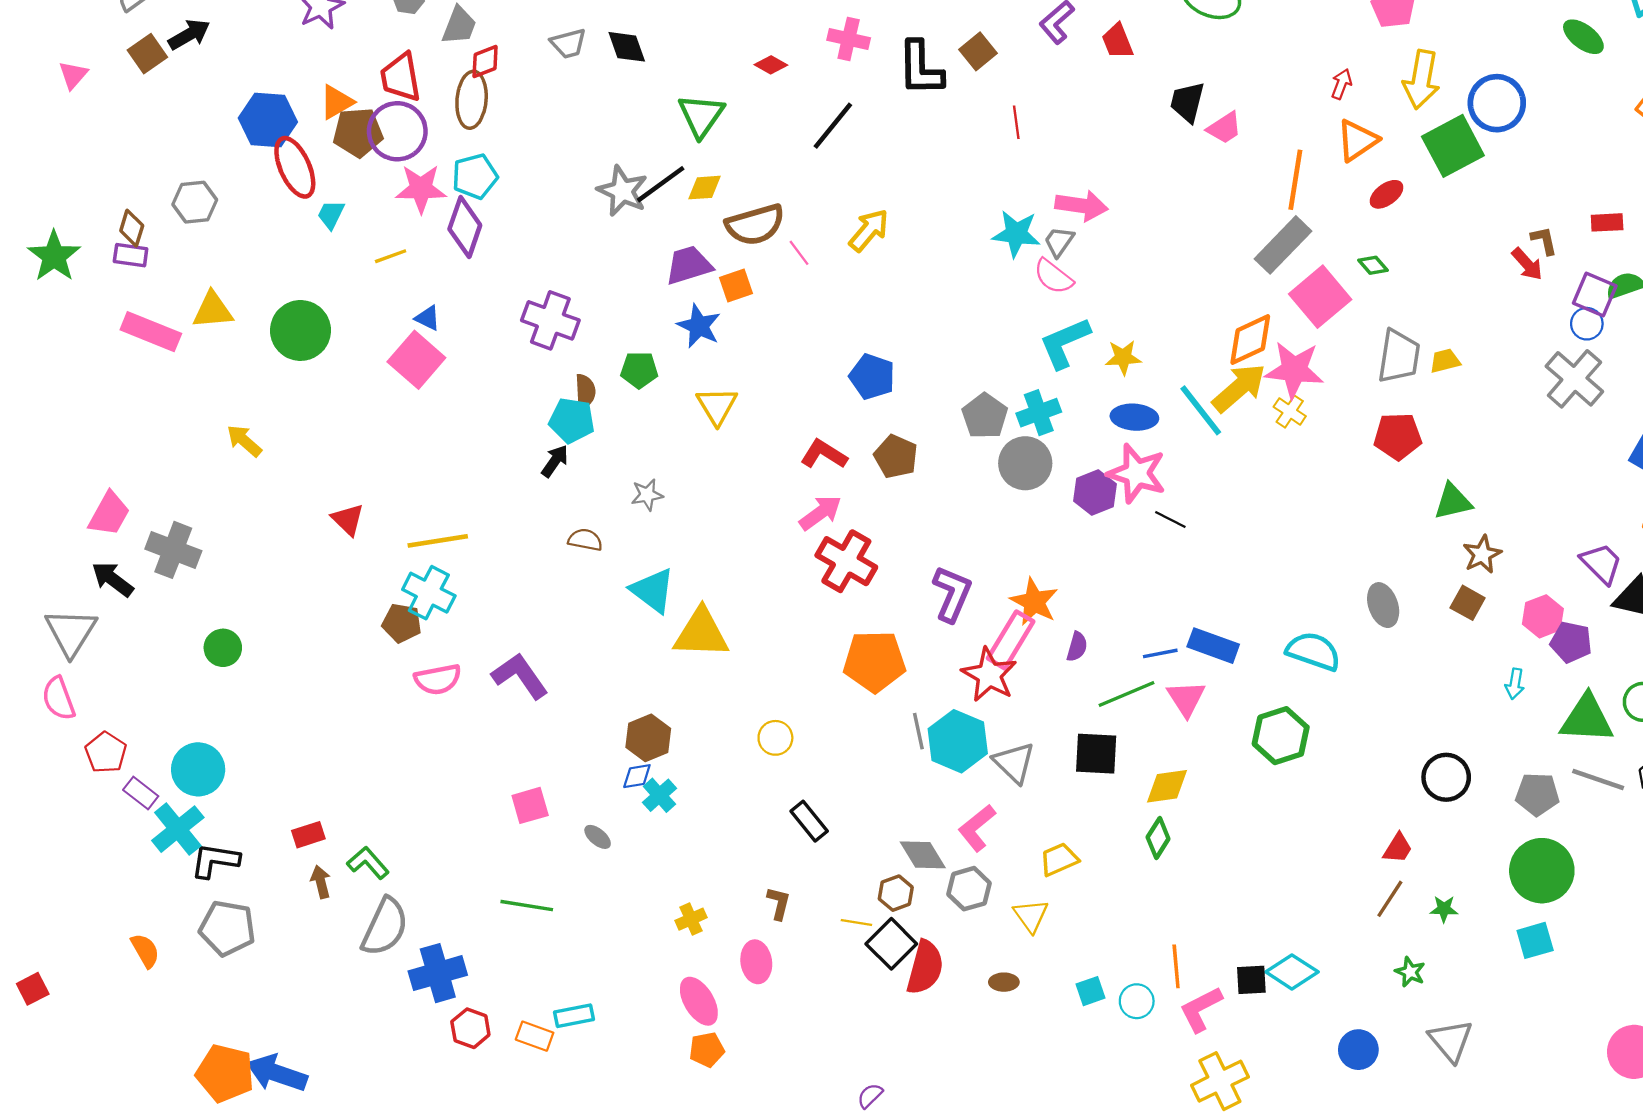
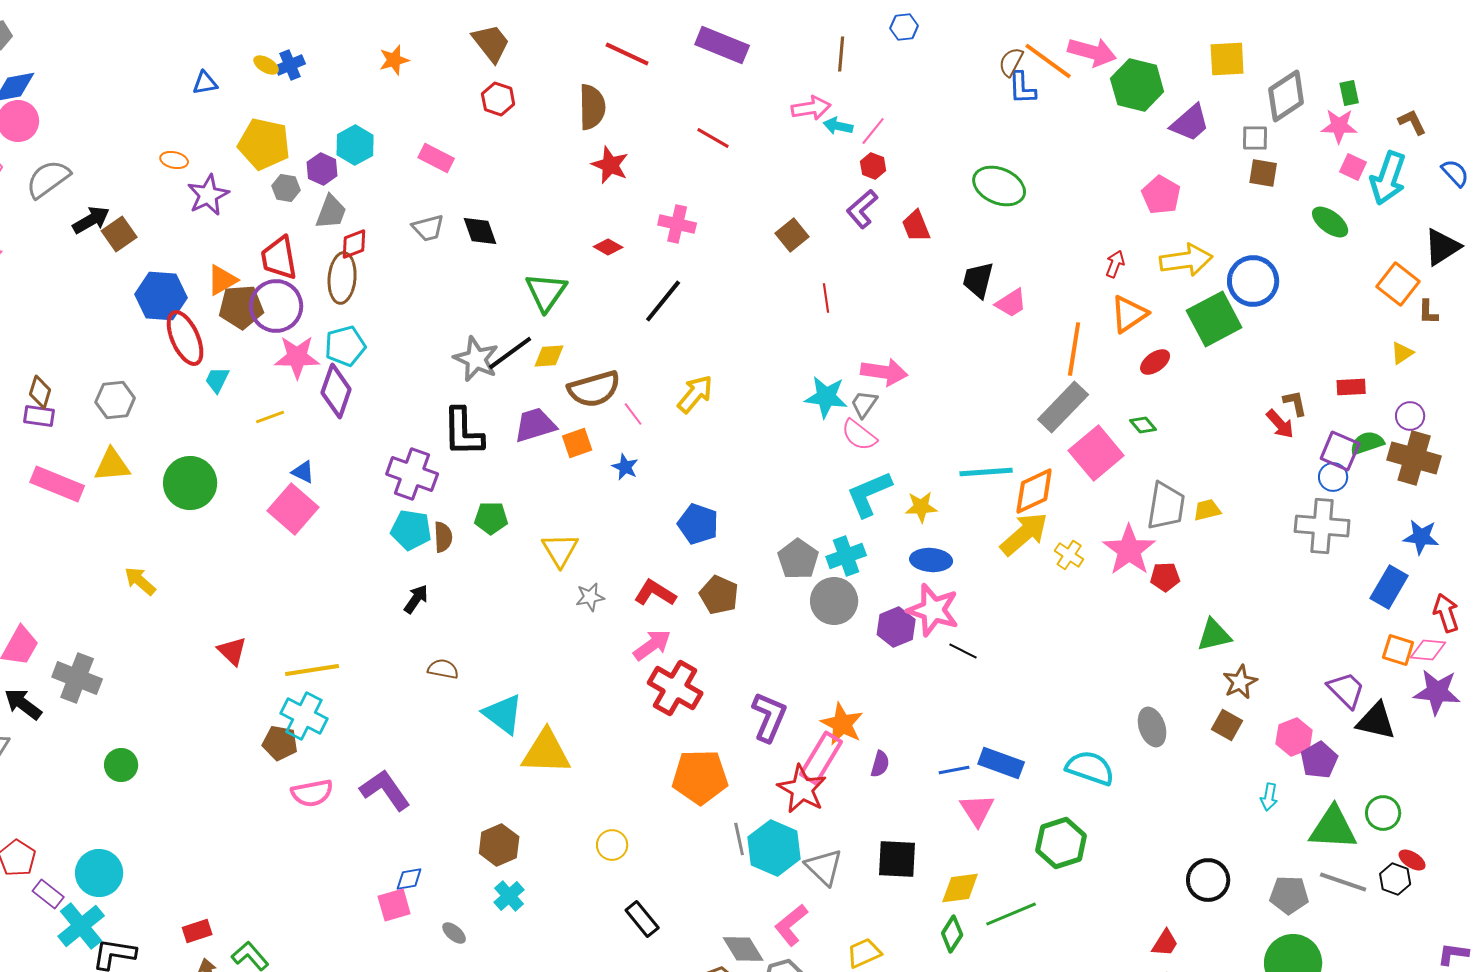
brown square: (147, 54) -> (119, 234), moved
black L-shape: (921, 68) -> (463, 432), moved
yellow arrow: (1421, 80) -> (1186, 260), turned -108
gray hexagon: (195, 202) -> (115, 400), moved
blue star: (699, 326) -> (625, 467), moved, size x0.7
pink star: (1294, 370) -> (1129, 550), moved, turned 30
gray cross: (1574, 379) -> (1322, 526), turned -36
cyan line: (1201, 410) -> (986, 472), moved, turned -56
cyan pentagon: (572, 421) -> (411, 530), moved
red pentagon: (1398, 436) -> (1165, 577), size x0.7
gray star: (647, 495) -> (590, 597), moved
purple pentagon: (1571, 642) -> (1319, 760), turned 30
green line: (1127, 694) -> (1011, 914), moved
blue diamond: (637, 776) -> (409, 879), moved

